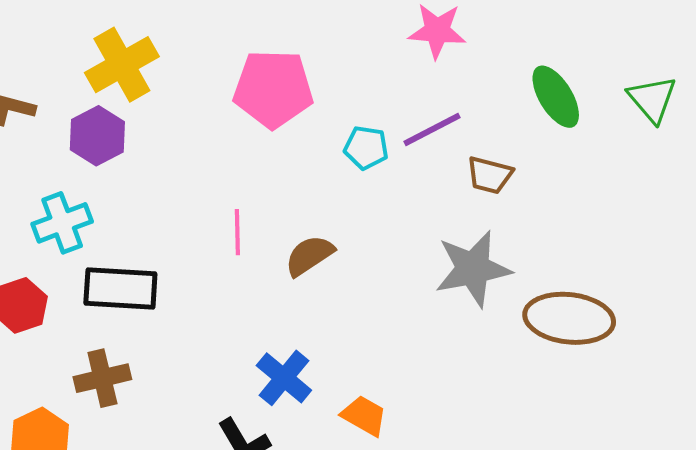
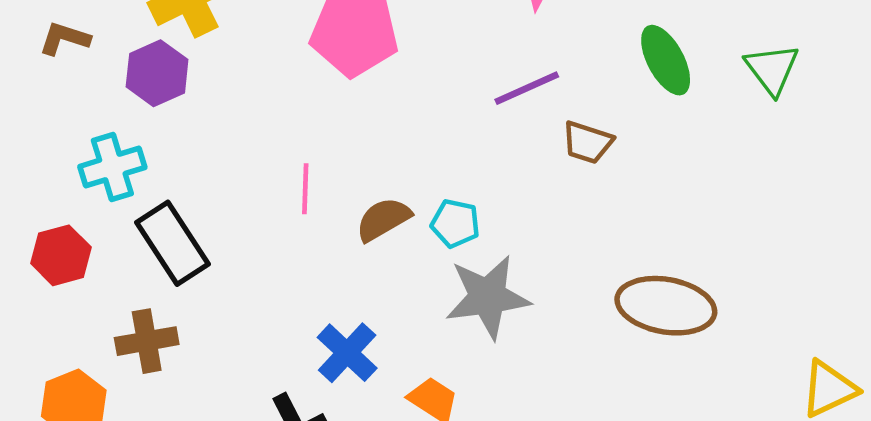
cyan pentagon: (366, 148) -> (455, 223), moved
gray star: (473, 269) -> (488, 297), moved
black rectangle: (120, 288) -> (172, 243), turned 50

